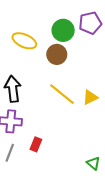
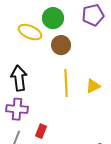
green circle: (63, 30) -> (53, 18), moved
yellow line: (62, 94) -> (66, 83), turned 48

